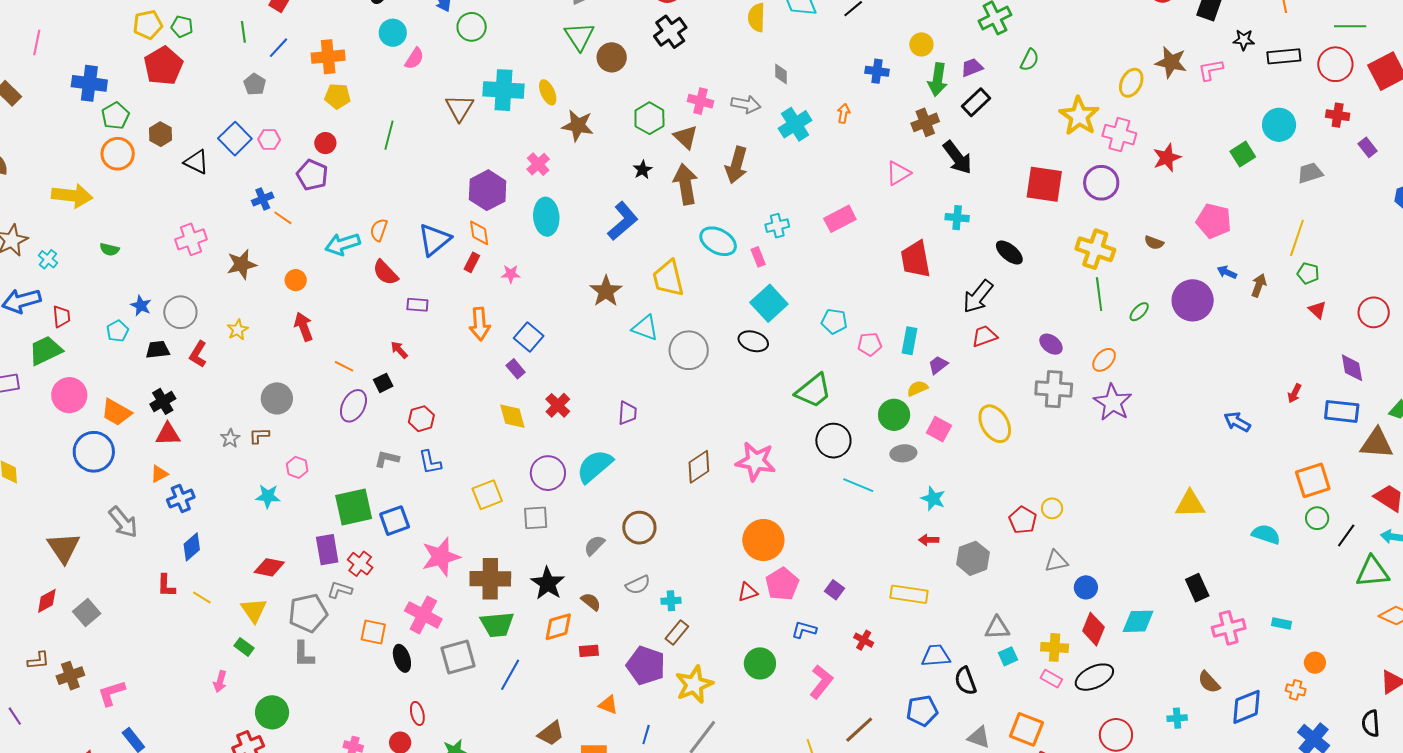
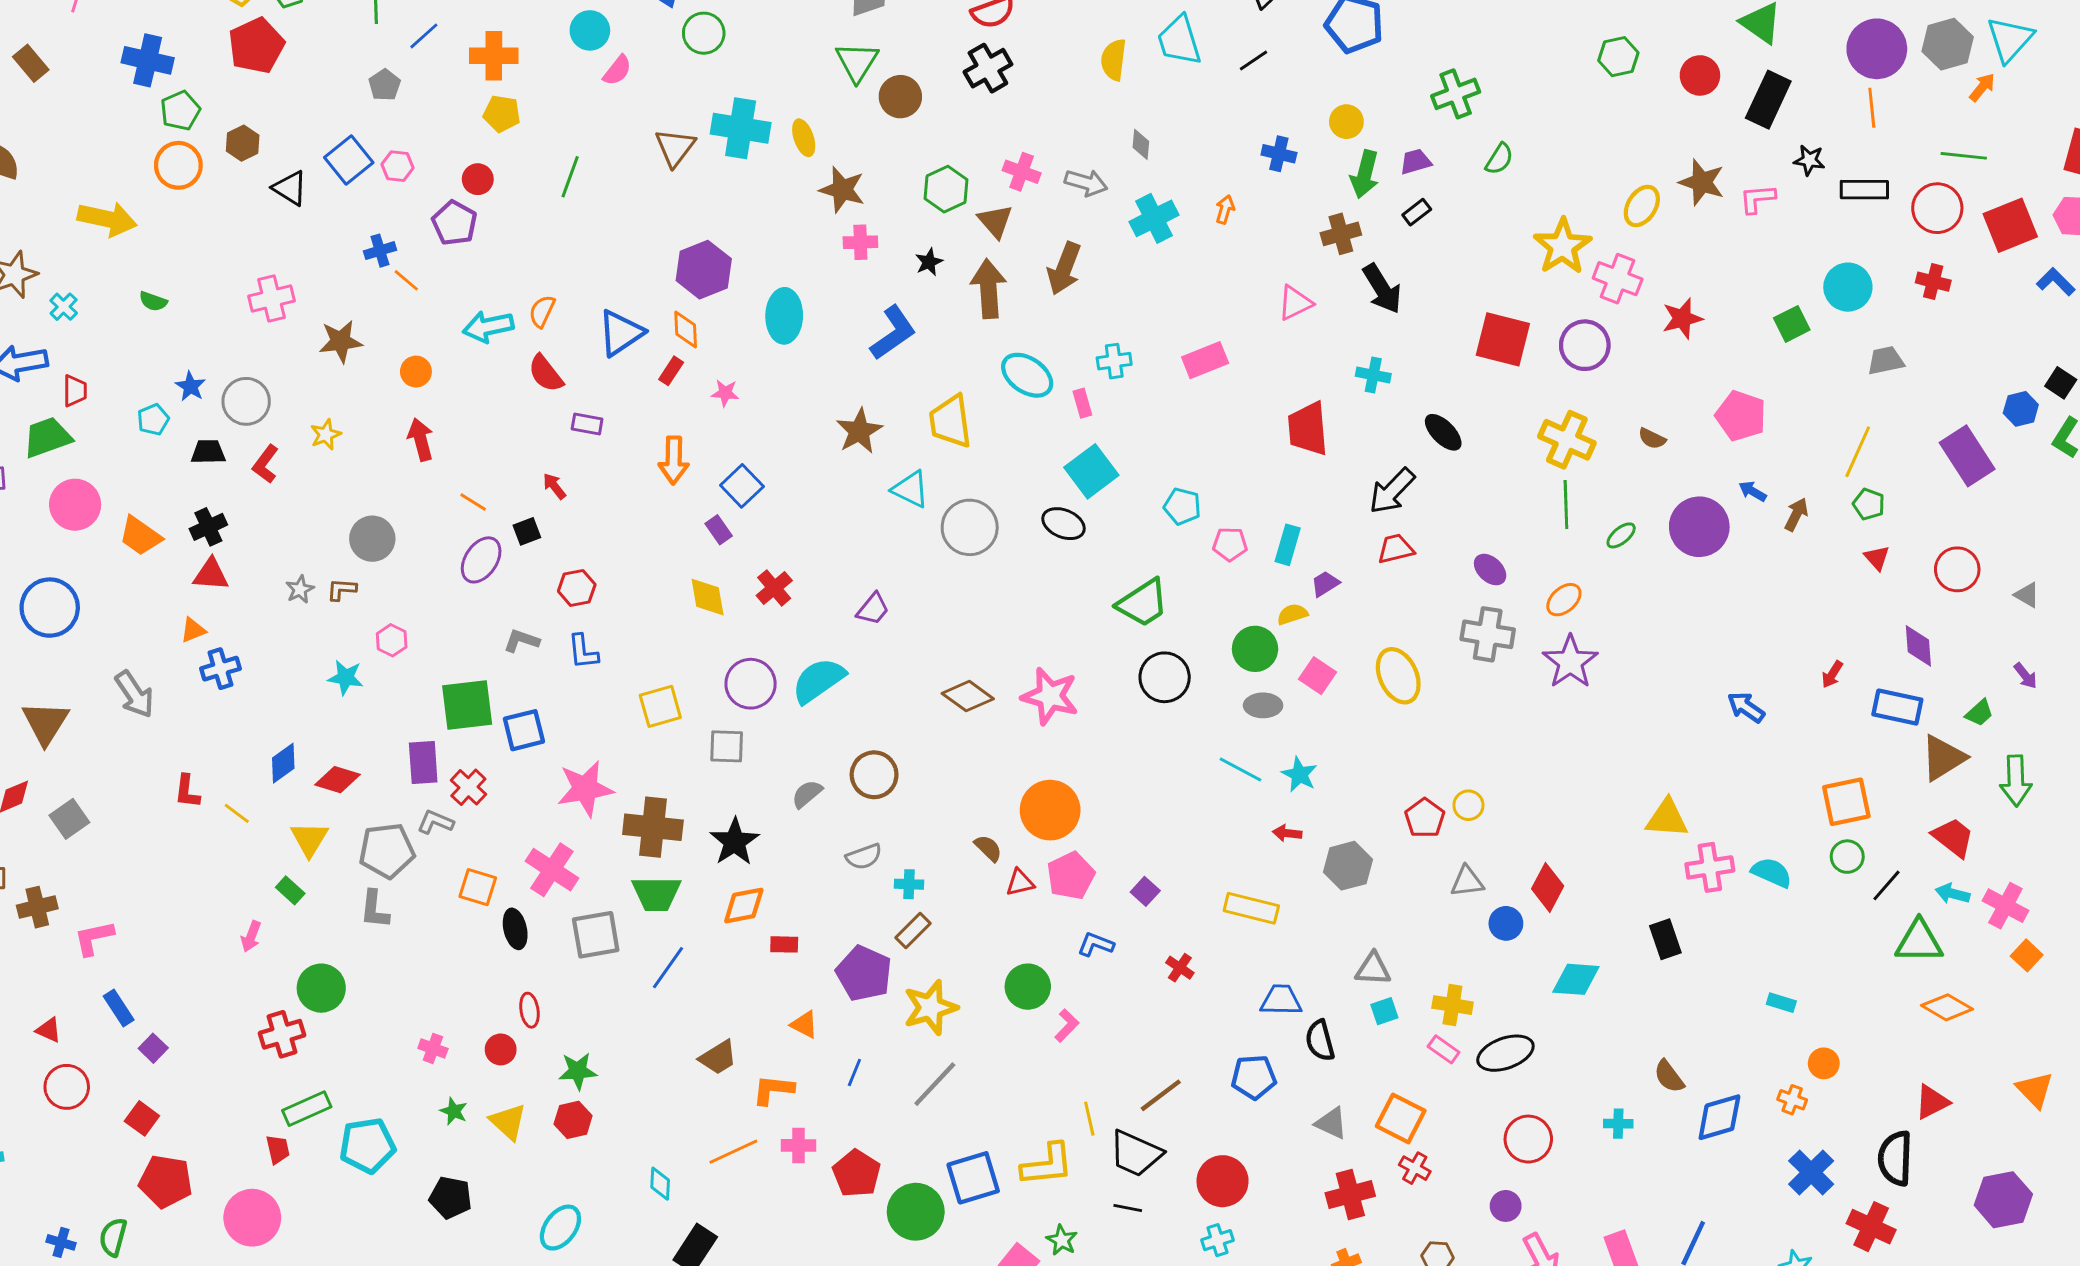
black rectangle: (976, 102) -> (1417, 212), size x0.7
purple rectangle: (1368, 147) -> (1967, 456), moved, size x2.0
pink cross: (538, 164) -> (860, 242), moved, turned 35
purple trapezoid: (627, 413) -> (873, 609), turned 30
brown triangle: (1377, 443) -> (1943, 758), turned -42
blue circle: (94, 452) -> (50, 608), moved
brown diamond: (699, 467) -> (968, 696), turned 64
cyan line: (858, 485) -> (1240, 769), moved
blue diamond: (192, 547) -> (283, 763), moved
brown semicircle: (591, 602) -> (988, 848), moved
pink cross: (1229, 628) -> (1710, 867), moved
red diamond: (1093, 629) -> (1548, 887), moved
pink L-shape: (821, 682) -> (1067, 1026), moved, size x0.7
black semicircle: (1371, 723) -> (1895, 1158), size x1.4

